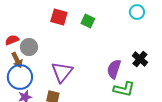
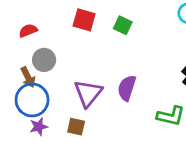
red semicircle: (12, 40) -> (28, 31), moved
purple semicircle: (114, 69) -> (127, 88), moved

